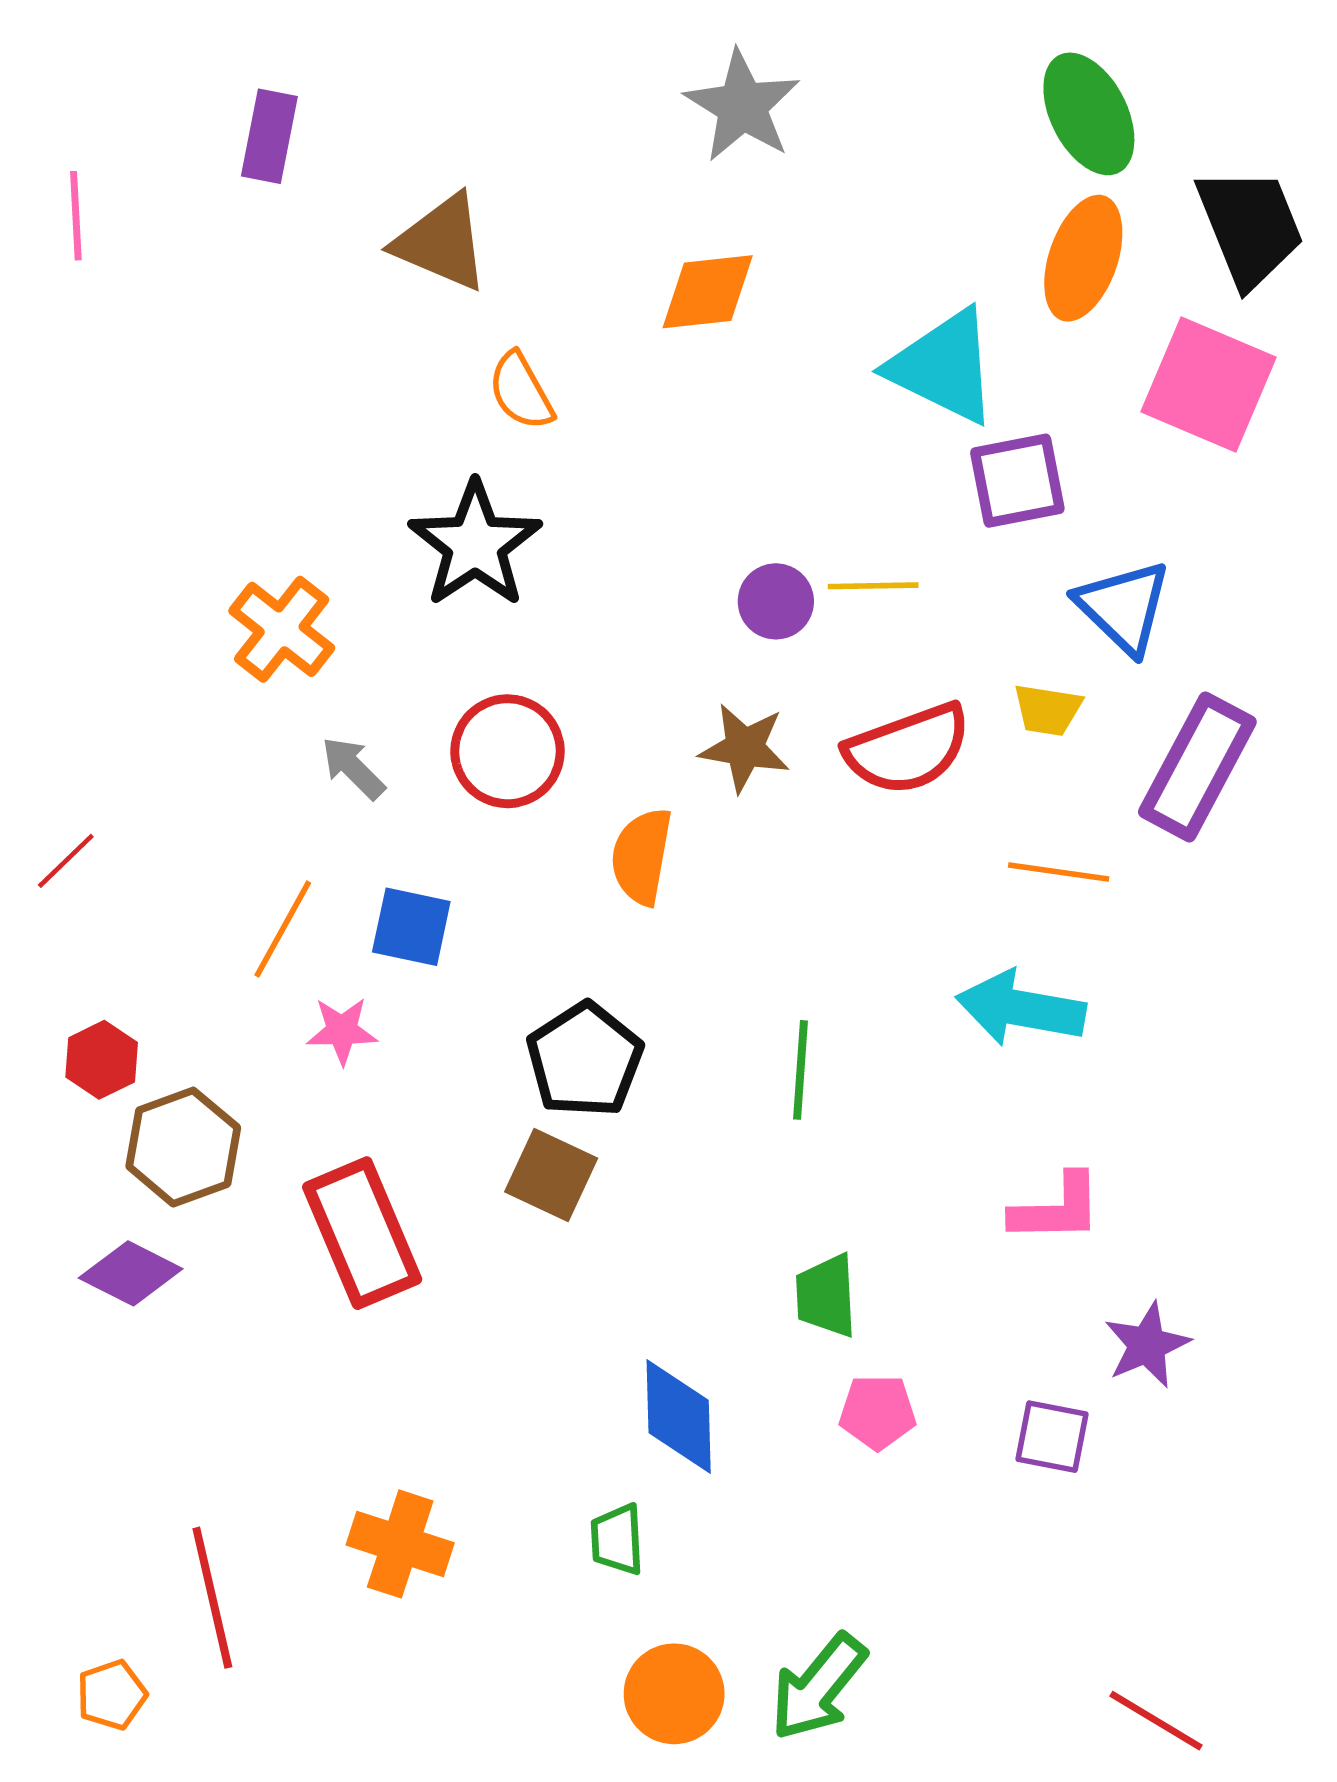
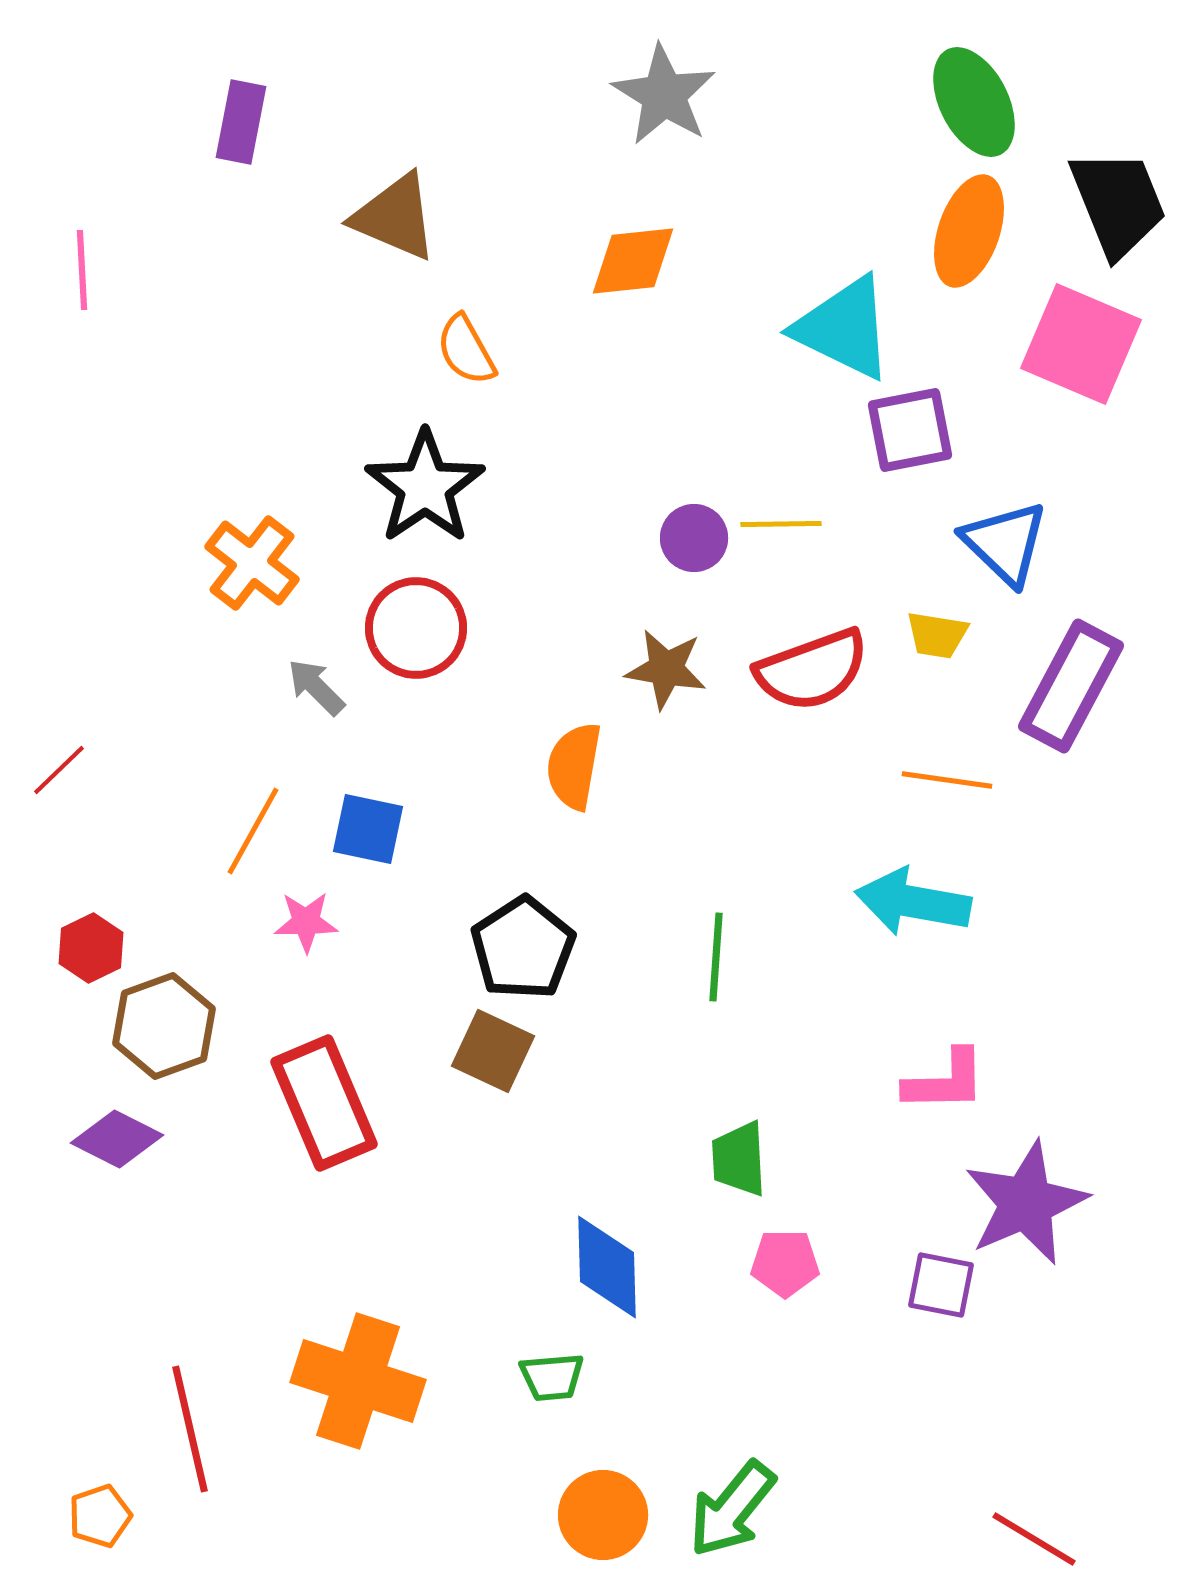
pink line: (76, 216) -> (82, 270), moved
red circle: (507, 751) -> (416, 628), moved
purple star: (1147, 1345) -> (1026, 1203), size x1.6
green trapezoid: (617, 1539) -> (552, 1377), turned -92
orange cross: (400, 1544) -> (358, 1381), size x1.4

